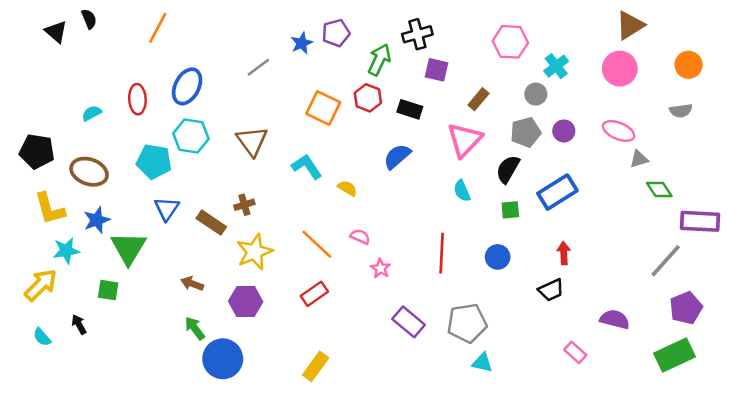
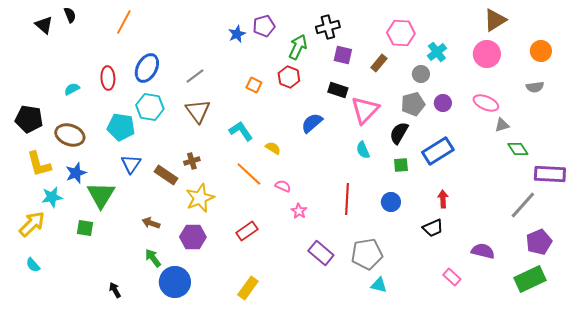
gray line: (258, 67) -> (195, 76), moved
brown rectangle: (479, 99) -> (379, 63), moved
orange square: (323, 108) -> (254, 85), size x0.6
black rectangle: (410, 109) -> (338, 90), moved
orange line: (317, 244) -> (249, 174), moved
black arrow: (79, 324) -> (115, 290), moved

